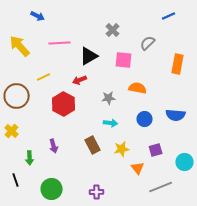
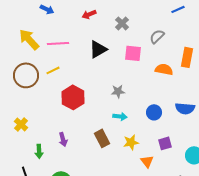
pink line: (60, 43) -> (58, 43), moved
red arrow: (80, 80) -> (89, 14), moved
orange semicircle: (138, 88) -> (164, 69), moved
brown circle: (17, 96) -> (26, 75), moved

